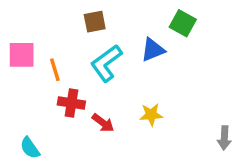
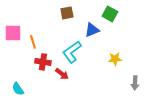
brown square: (95, 22) -> (67, 13), moved
cyan L-shape: (106, 63) -> (72, 52), moved
yellow star: (151, 115) -> (115, 59), moved

